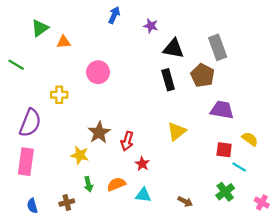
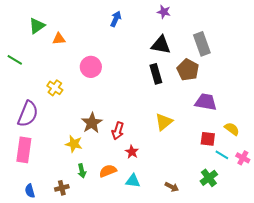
blue arrow: (114, 15) -> (116, 19), moved
purple star: (151, 26) -> (164, 12), moved
yellow cross: (59, 95) -> (55, 88), turned 35
pink cross: (262, 203) -> (243, 158), moved

